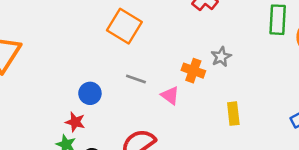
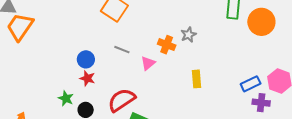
pink triangle: (170, 95) -> (148, 63), turned 42
red star: (75, 122) -> (87, 78), moved

